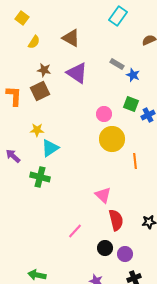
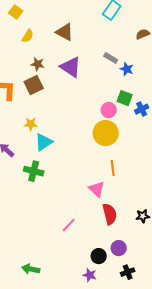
pink circle: (104, 114) -> (109, 110), moved
orange line: (135, 161) -> (113, 168), moved
black circle: (105, 248) -> (99, 256), moved

